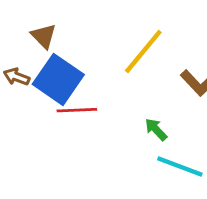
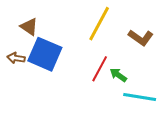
red line: (77, 110) -> (100, 69), moved, turned -48

